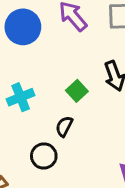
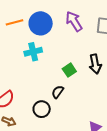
cyan cross: (21, 97) -> (33, 52), moved

